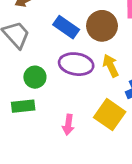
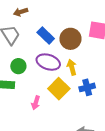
yellow square: (110, 115) -> (59, 89), moved

